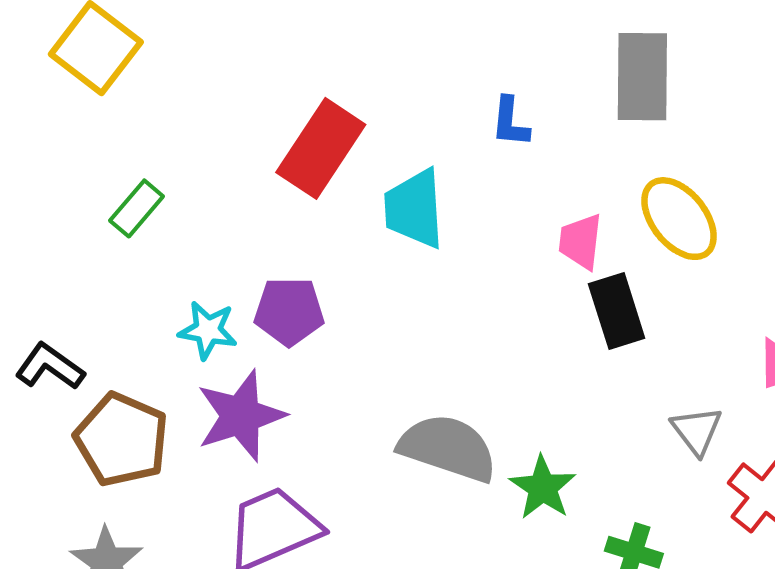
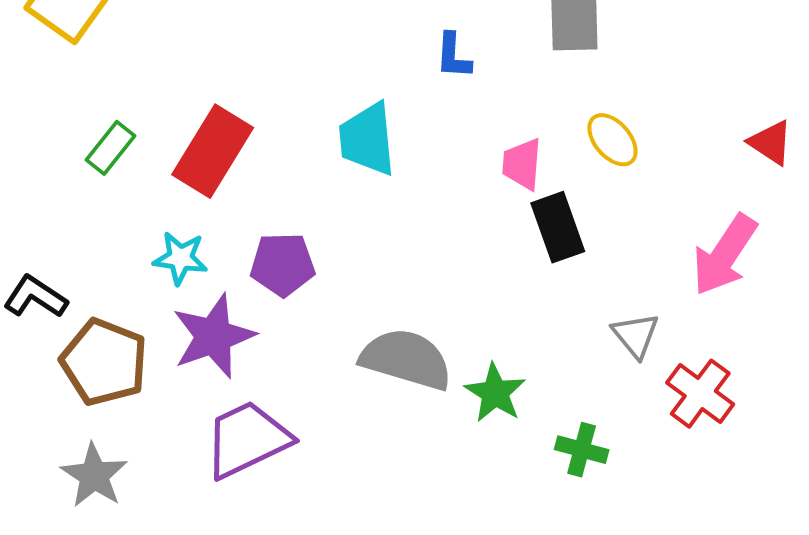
red rectangle: (321, 148) -> (213, 151), moved
yellow ellipse: (679, 219) -> (612, 140), size x0.7
purple pentagon: (289, 311) -> (283, 264), moved

